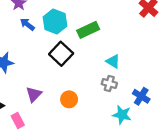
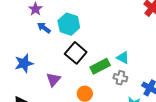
green rectangle: (88, 30) -> (100, 66), moved
purple triangle: (34, 94) -> (53, 80), moved

